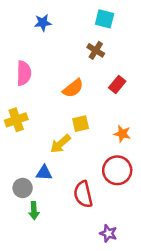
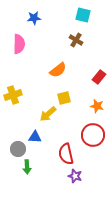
pink semicircle: (24, 73) -> (19, 44), moved
red rectangle: (117, 84) -> (99, 77), moved
purple star: (108, 233) -> (75, 176), moved

